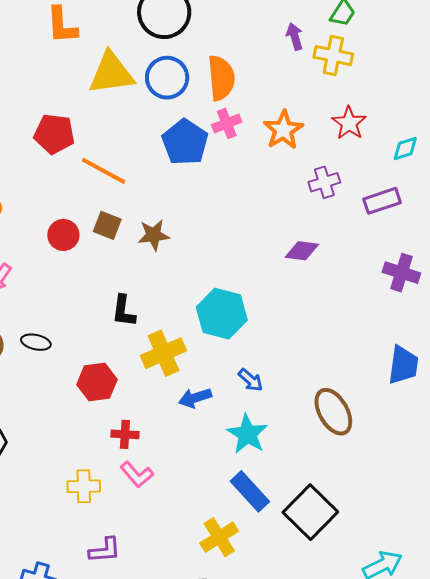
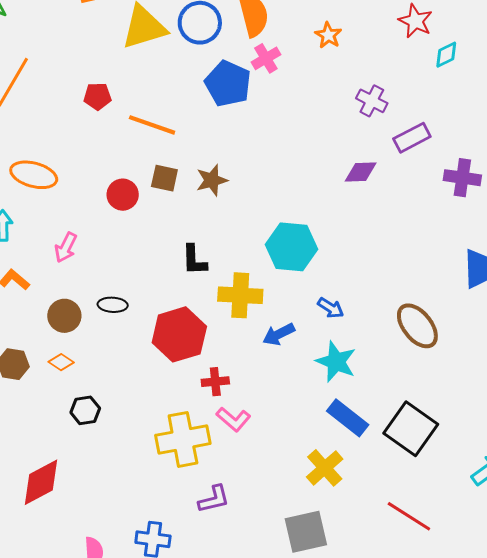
red star: (349, 123) -> (415, 21), moved
orange star: (283, 130) -> (328, 35), moved, size x0.7
red pentagon: (54, 134) -> (98, 96), size x0.7
purple cross: (324, 182) -> (372, 101), turned -36
purple rectangle: (382, 201) -> (412, 138), moved
yellow cross: (163, 353) -> (240, 295), turned 36
red hexagon: (97, 382) -> (179, 334), size x1.4
yellow cross: (84, 486) -> (183, 439), size x1.6

